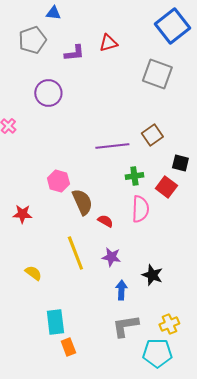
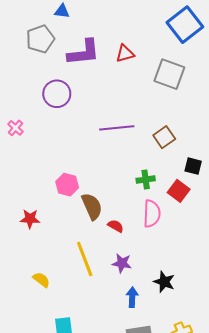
red triangle: (108, 43) -> (125, 54), moved
purple L-shape: (74, 53) -> (84, 52), size x1.6
purple line: (112, 146) -> (117, 128), moved

